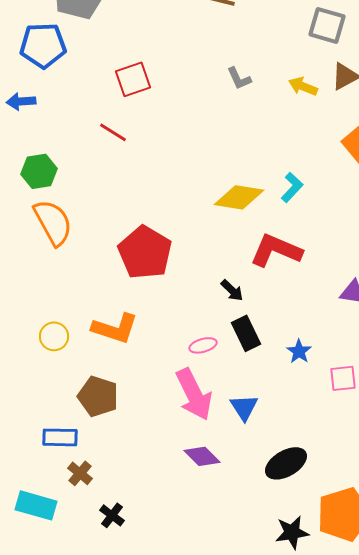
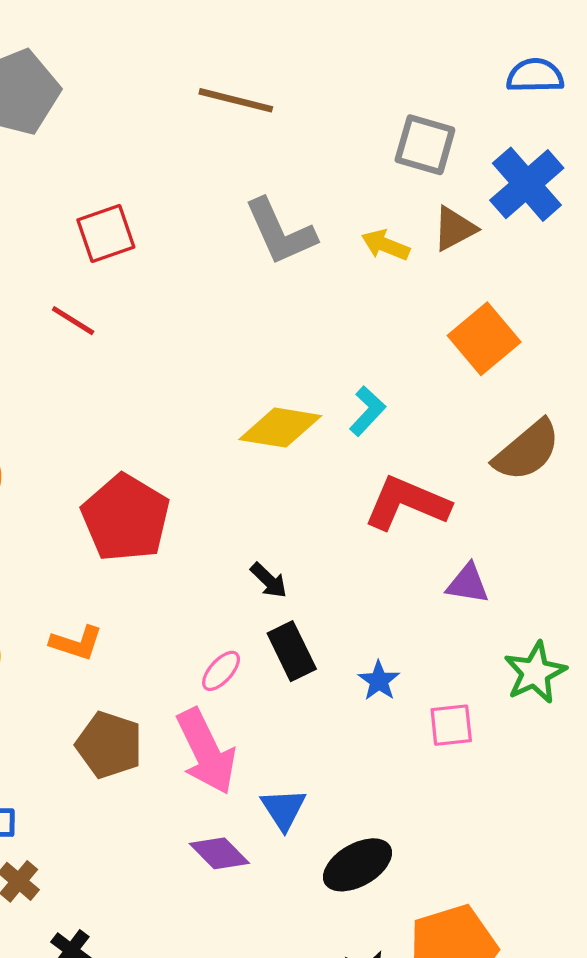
gray L-shape: (239, 78) -> (280, 232), size x1.8
red L-shape: (276, 250) -> (407, 503), moved
orange L-shape: (115, 328) -> (76, 643), size x0.7
pink ellipse: (203, 345) -> (221, 671), turned -32
brown pentagon: (98, 396) -> (109, 745), moved
blue triangle: (244, 407) -> (284, 809), moved

